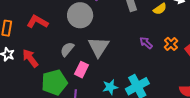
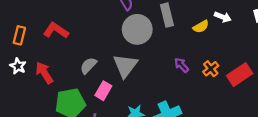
gray circle: (80, 15) -> (137, 29), moved

